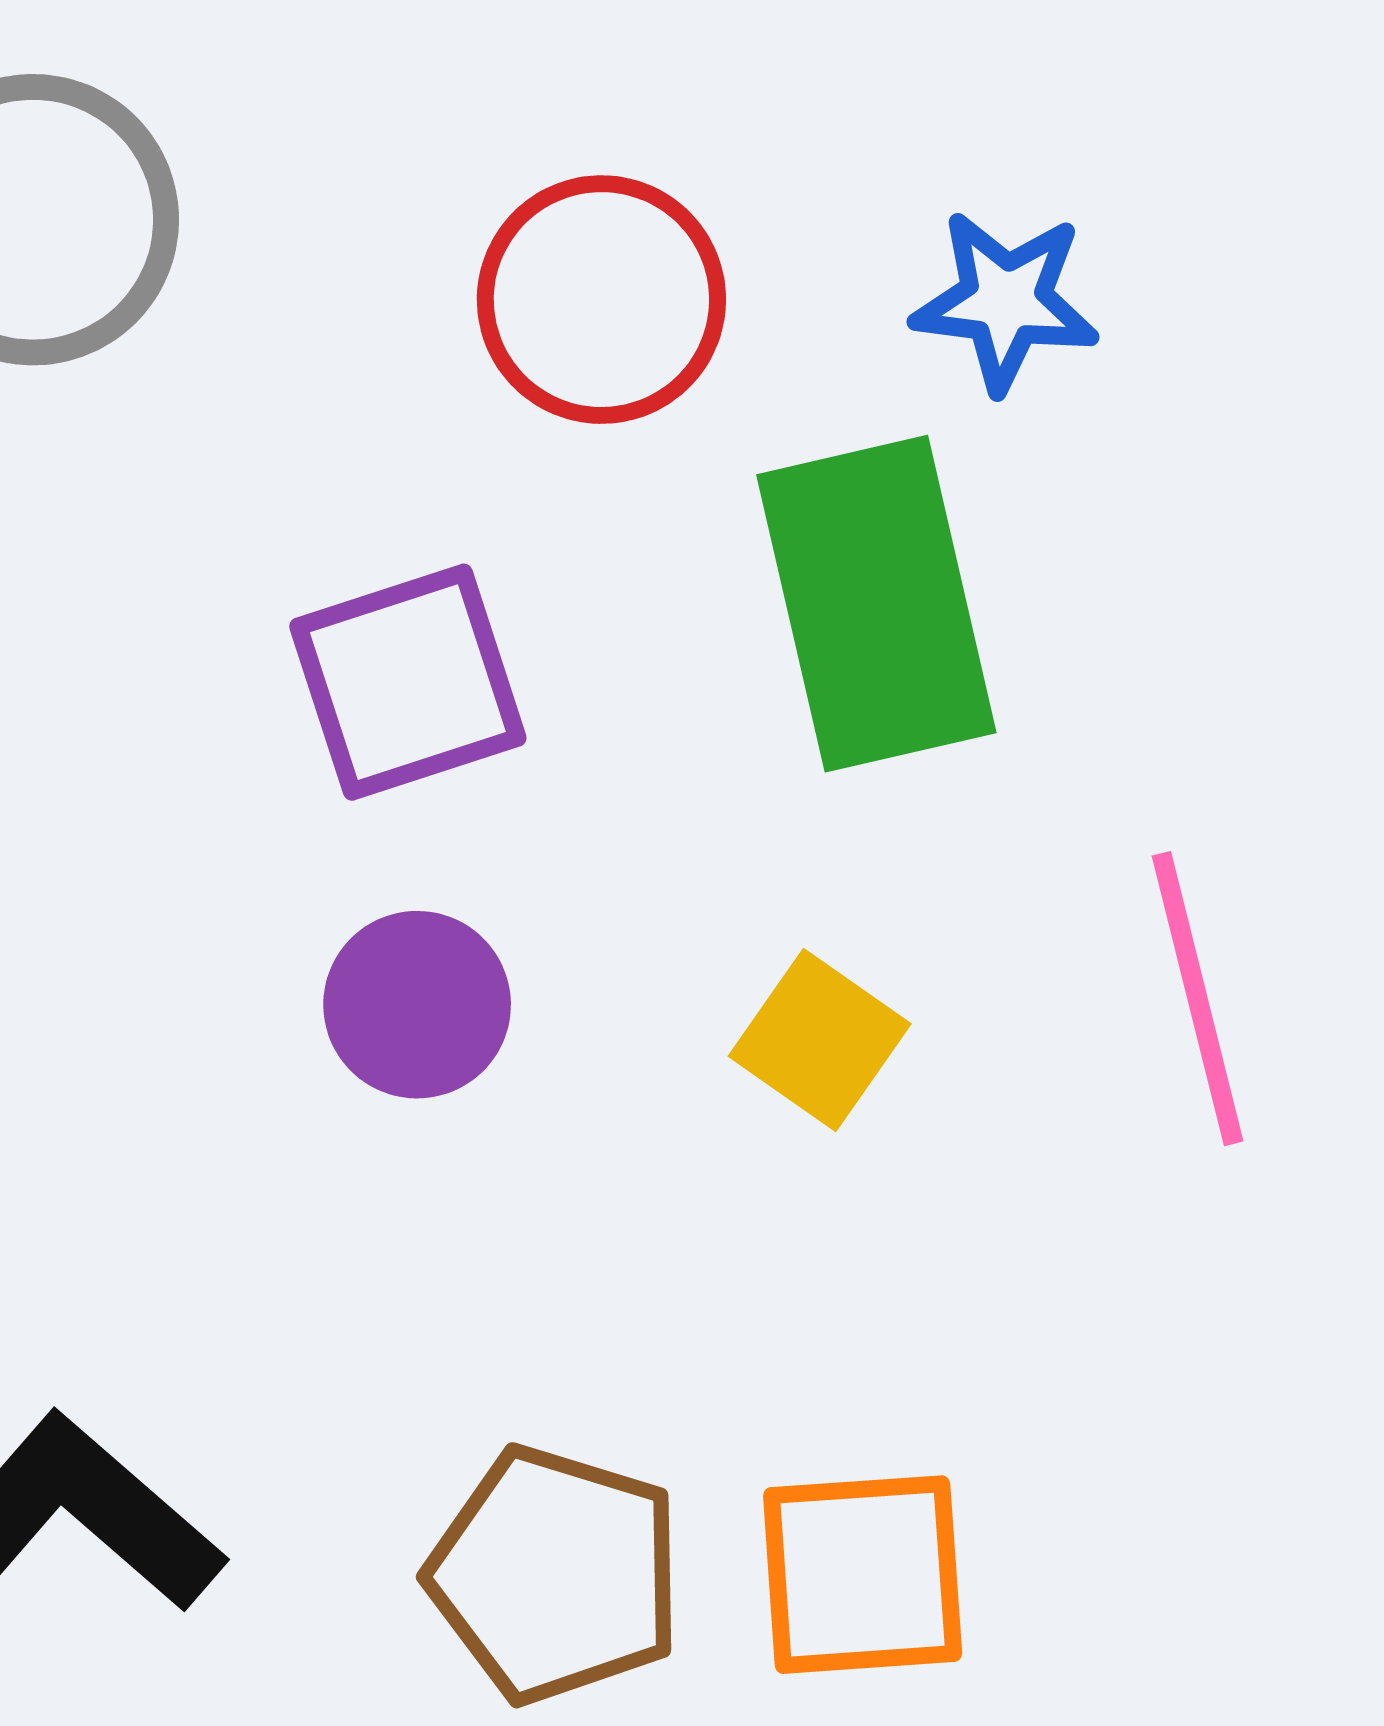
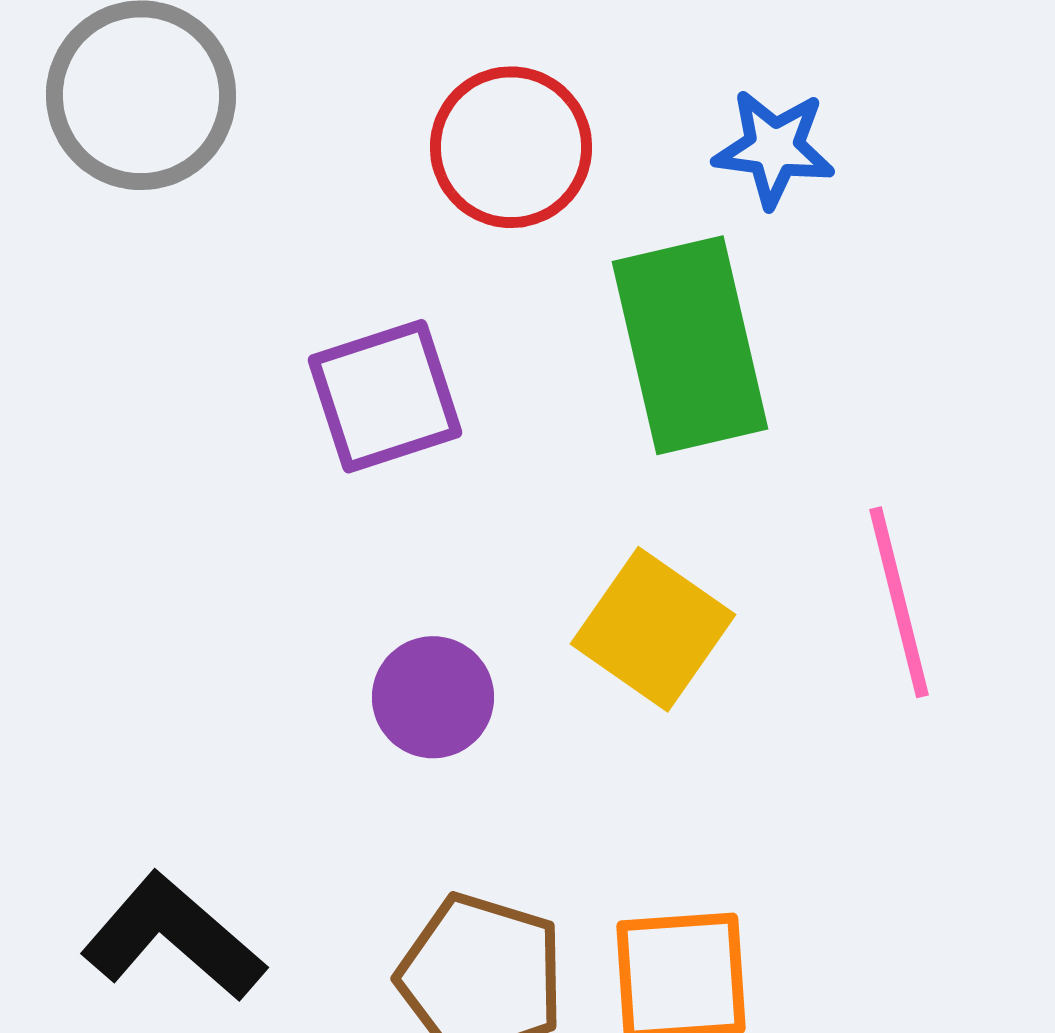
purple circle: (417, 1005) -> (433, 697), moved
yellow square: (820, 1040) -> (653, 629), size x1.4

